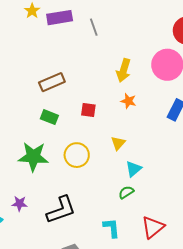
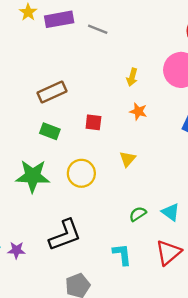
gray line: (94, 27) -> (98, 29), turned -48
yellow arrow: (124, 70) -> (132, 77), size x0.7
cyan triangle: (134, 169) -> (171, 212), moved, turned -42
purple star: (20, 204) -> (16, 250), moved

